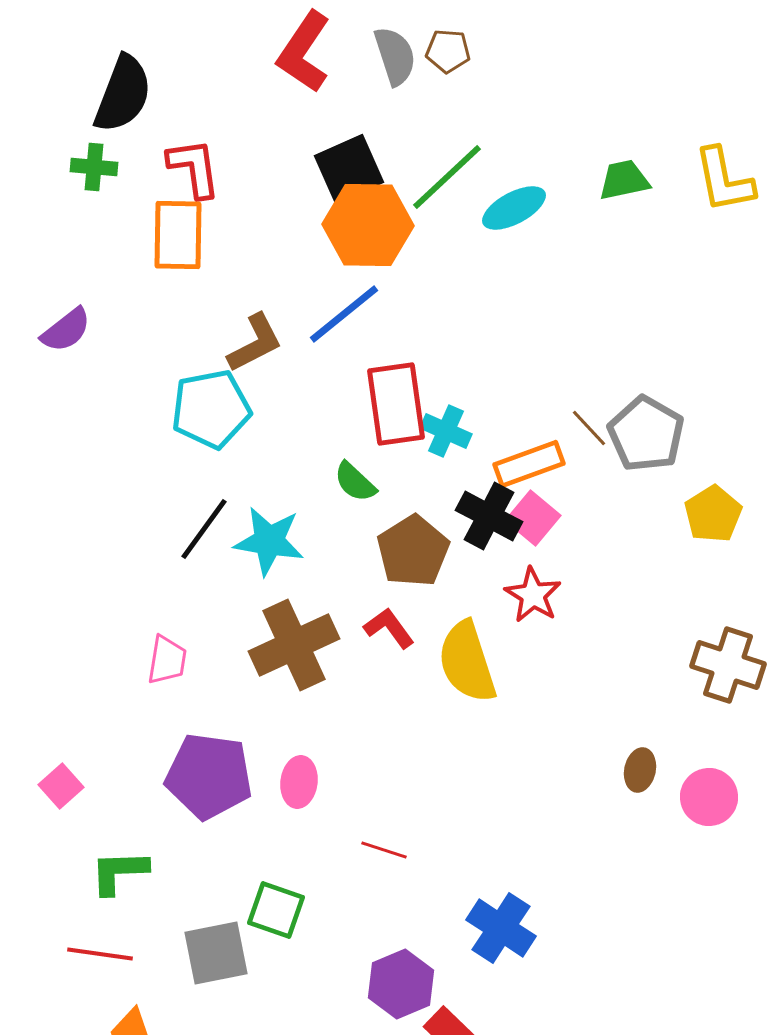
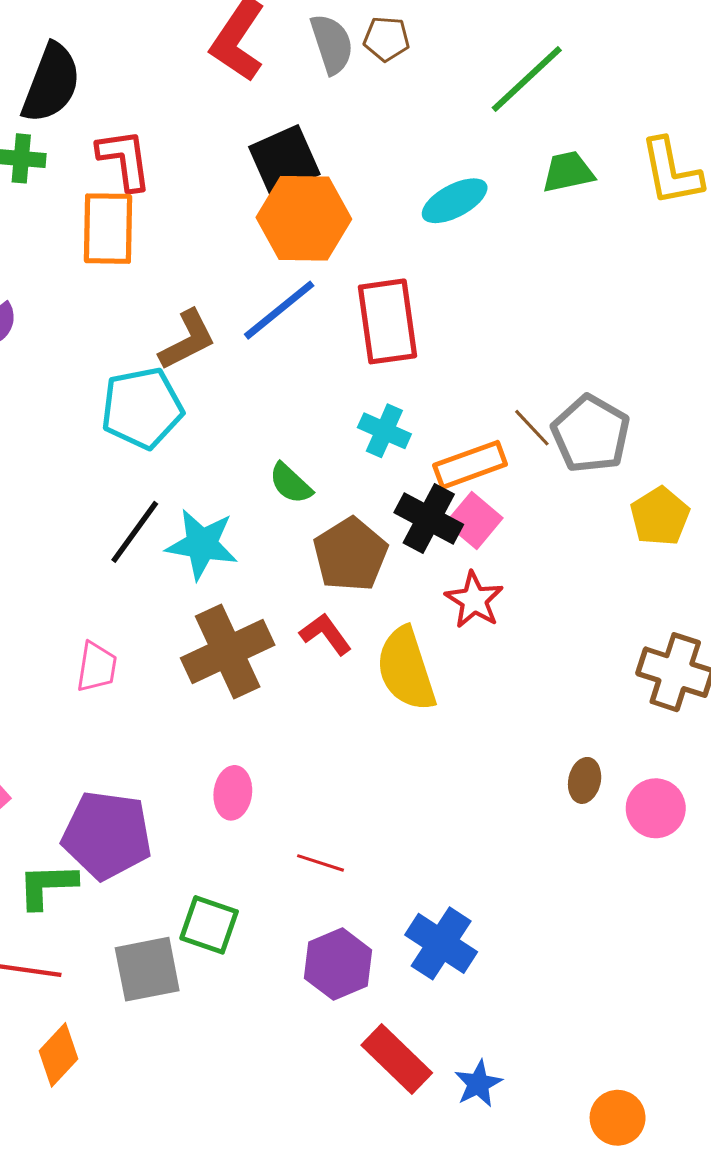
green line: (447, 177) -> (527, 79), moved
red rectangle: (396, 404) -> (388, 321), moved
purple pentagon: (209, 776) -> (107, 835), moved
purple hexagon: (401, 984) -> (338, 964), moved

